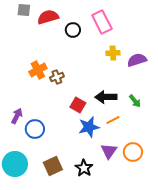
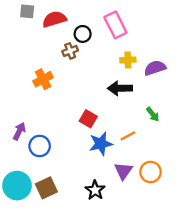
brown cross: (57, 77) -> (70, 51), moved
black arrow: (106, 97) -> (120, 88), moved
brown square: (53, 166) -> (46, 188), moved

